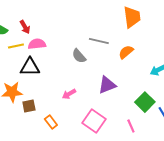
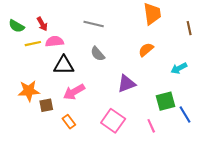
gray line: (99, 41) -> (94, 24), moved
black triangle: (30, 67) -> (64, 65), moved
pink arrow: (69, 94) -> (74, 92), moved, size x1.5
green square: (145, 102) -> (166, 101), turned 30

